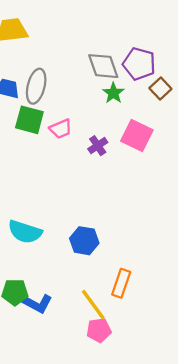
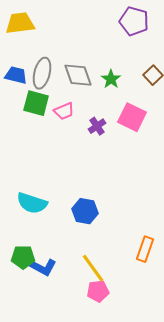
purple pentagon: (139, 64) -> (134, 21), moved
gray diamond: (103, 66) -> (78, 75), moved
orange rectangle: (121, 283) -> (145, 249), moved

